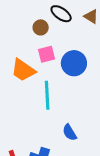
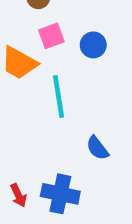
blue circle: (74, 63) -> (93, 45), size x0.7

